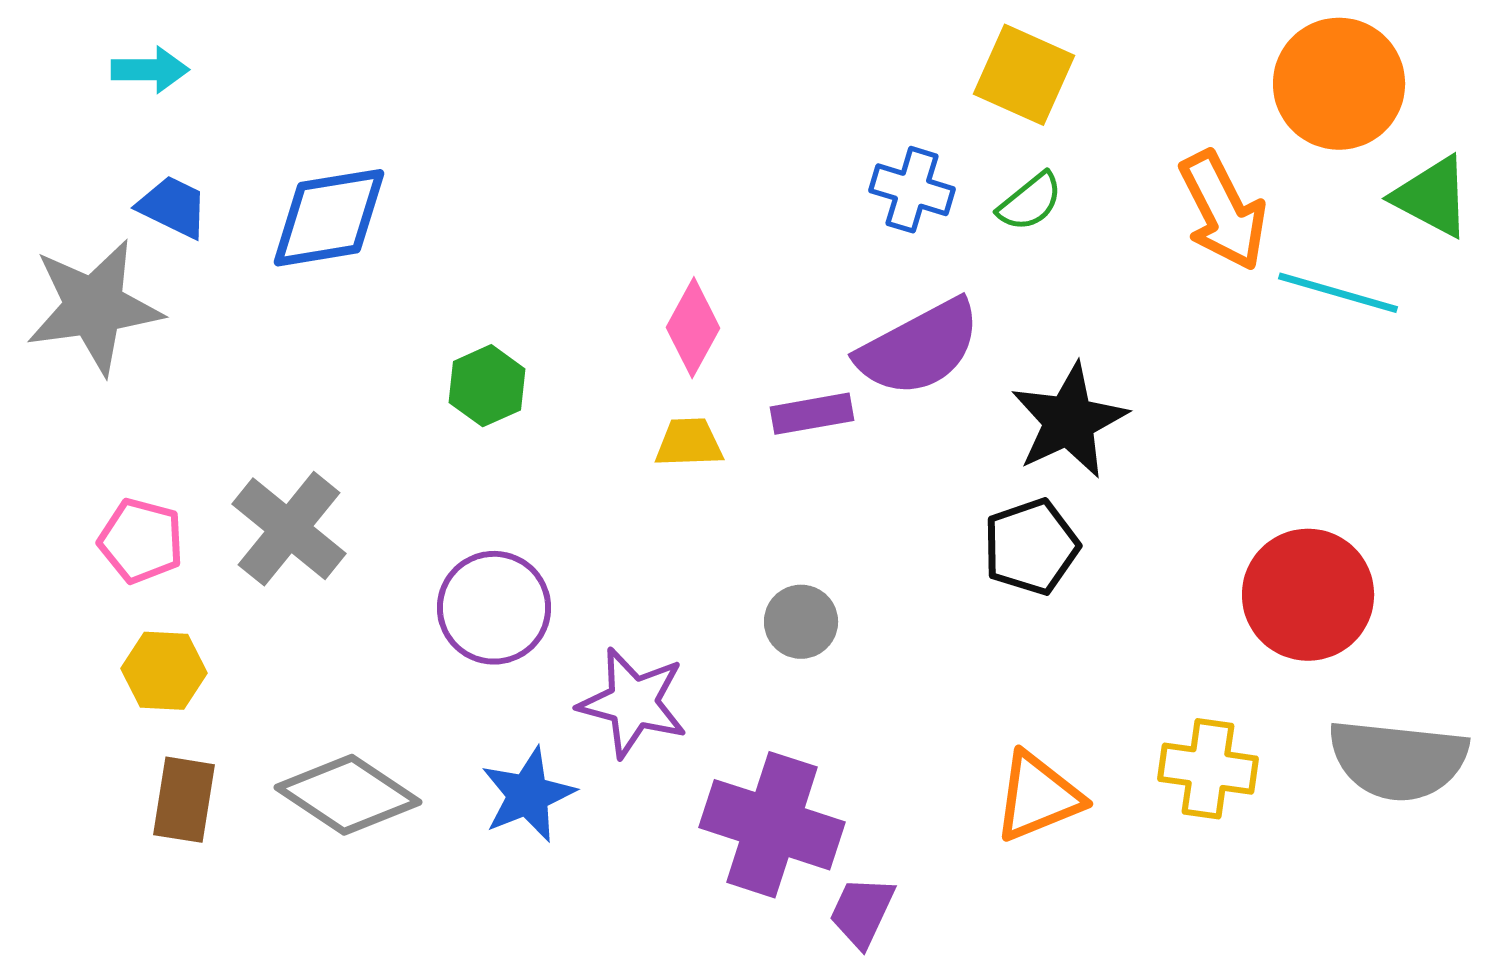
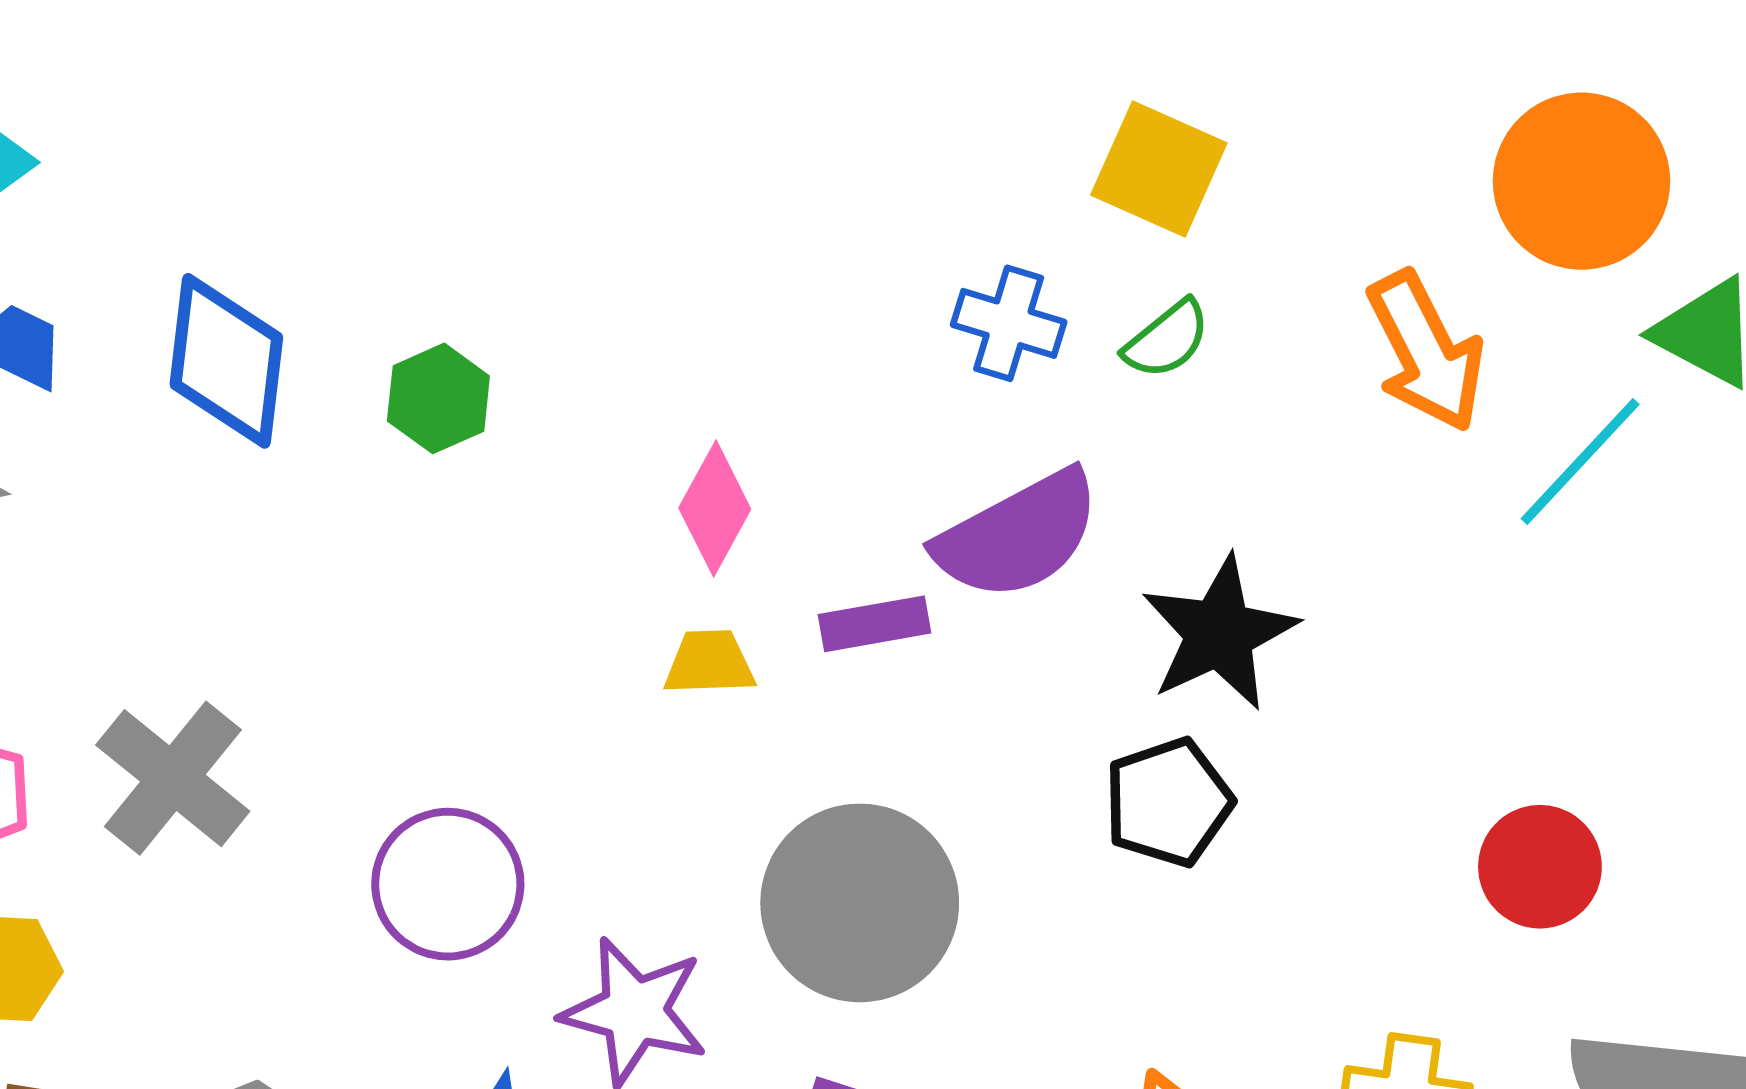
blue diamond: (329, 218) -> (226, 361), turned -74
cyan line: (1338, 293) -> (1580, 462), turned -63
green hexagon: (487, 386) -> (438, 398), moved
red circle: (1308, 595) -> (1540, 867), size x0.7
gray circle: (801, 622) -> (860, 903), size x2.0

